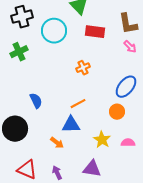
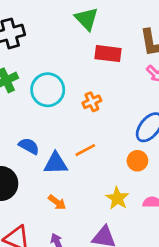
cyan circle: (54, 31) -> (48, 90), moved
blue semicircle: (36, 101) -> (29, 146), turned -35
blue triangle: (71, 125) -> (56, 163), moved

